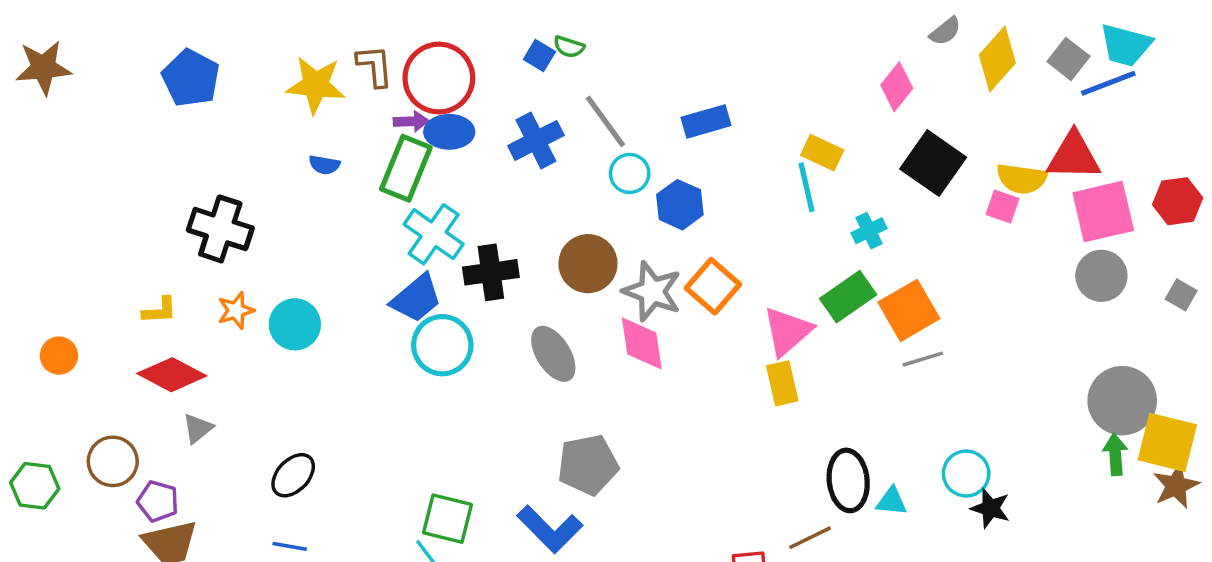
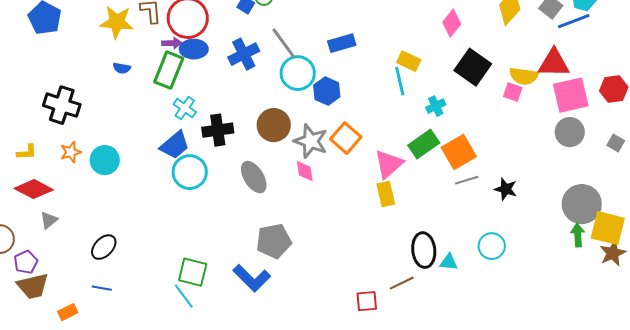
cyan circle: (630, 173) -> (298, 73), size x1.5
cyan cross: (434, 234) -> (185, 108), size x0.7
pink diamond: (642, 343) -> (305, 171), size x0.7
purple pentagon: (158, 501) -> (26, 262), turned 30
black star: (990, 508) -> (506, 189), moved

